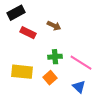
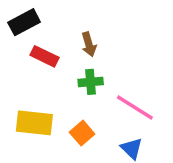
brown arrow: (54, 26) -> (89, 44), turned 48
green cross: (55, 57) -> (91, 82), moved

